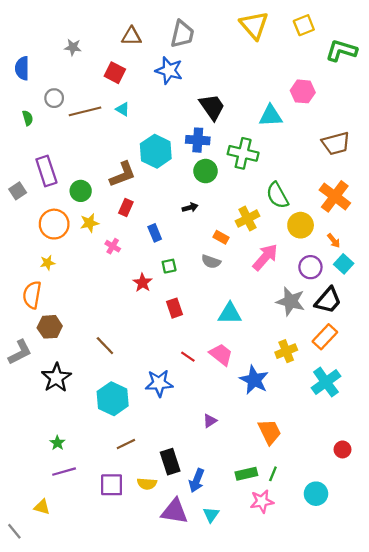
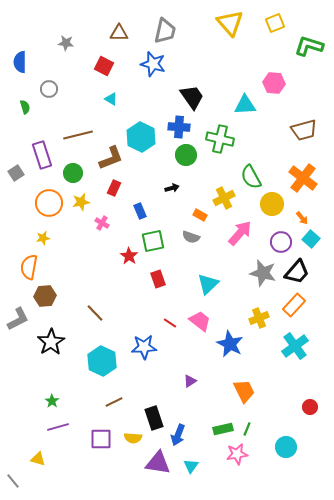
brown line: (85, 111) -> (78, 135), moved
green square: (169, 266) -> (153, 241), size x1.6
cyan triangle: (230, 314) -> (208, 284), turned -45

